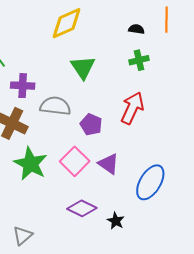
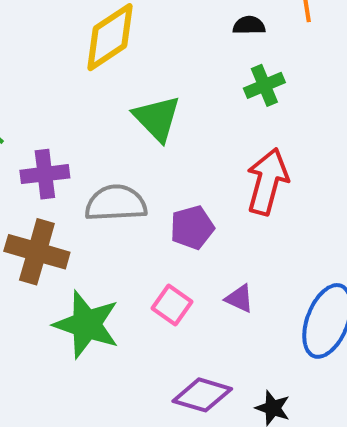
purple pentagon: (91, 125) -> (192, 227), turned -30
pink square: (75, 161) -> (172, 305), size x0.7
purple triangle: (109, 164) -> (239, 299), size x0.7

